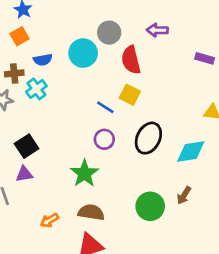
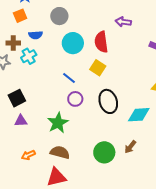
gray circle: (109, 33) -> (59, 16), moved
cyan circle: (83, 53) -> (73, 43), moved
blue line: (105, 107) -> (69, 78), moved
black ellipse: (148, 138) -> (108, 101), turned -50
purple triangle: (24, 174) -> (21, 121), moved

